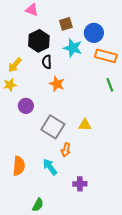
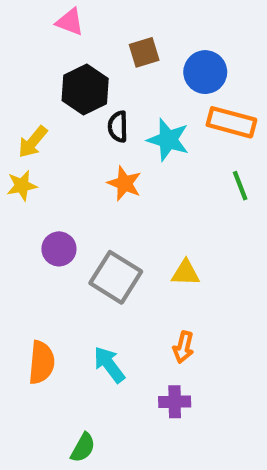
cyan star: (73, 48) -> (168, 140), moved
black semicircle: (47, 62) -> (118, 127), moved
purple circle: (26, 106) -> (59, 249), moved
orange arrow: (66, 150) -> (183, 347), moved

